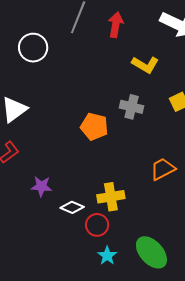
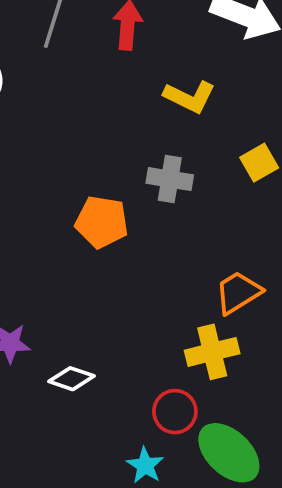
yellow cross: (111, 197) -> (212, 352), moved
red circle: (97, 225) -> (175, 412), moved

